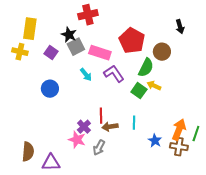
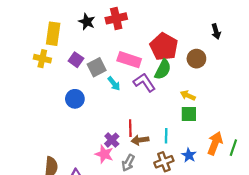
black star: (69, 35) -> (87, 22), moved
gray square: (76, 47) -> (97, 67), moved
green semicircle: (146, 68) -> (163, 69), moved
green square: (139, 91) -> (189, 114), moved, turned -35
brown cross: (179, 147) -> (164, 162), moved, turned -30

